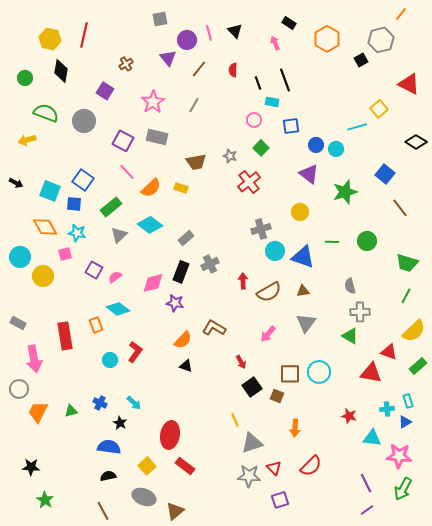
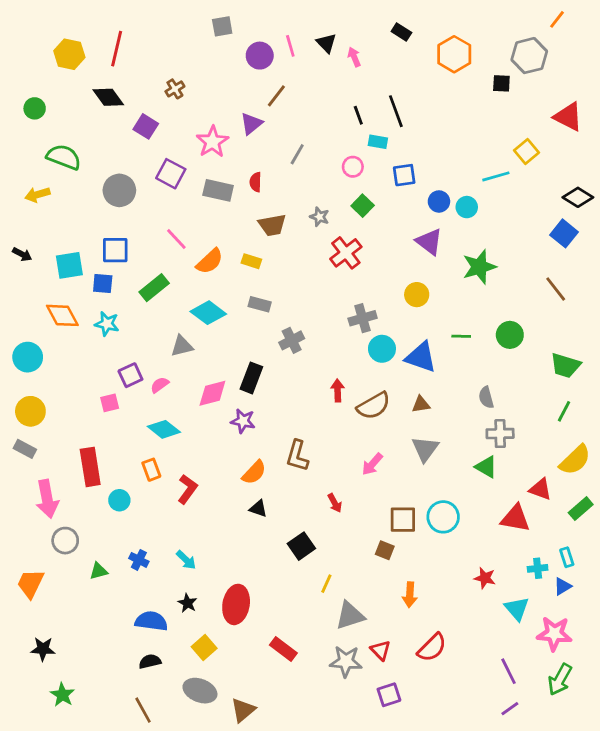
pink arrow: (275, 43) -> (354, 57), moved
purple triangle: (168, 58) -> (251, 124), moved, turned 30
black square: (361, 60) -> (501, 83), turned 32
red semicircle: (233, 70) -> (256, 182), moved
black diamond: (61, 71) -> (108, 97), moved, turned -45
gray line: (194, 105) -> (297, 154), moved
gray circle: (84, 121) -> (119, 190), moved
purple square: (123, 141) -> (171, 174), moved
blue square: (385, 174) -> (564, 233), moved
blue square: (83, 180) -> (115, 250), turned -35
cyan square: (50, 191) -> (69, 265), turned -30
gray triangle: (119, 235) -> (182, 346), moved, turned 30
gray rectangle: (186, 238) -> (260, 304), moved, turned 56
pink square: (65, 254) -> (110, 403), moved
gray cross: (210, 264) -> (292, 340), moved
purple square: (94, 270) -> (130, 375), turned 36
yellow circle: (43, 276) -> (30, 411), moved
orange rectangle: (96, 325) -> (151, 470), moved
brown L-shape: (214, 328) -> (297, 456), turned -105
cyan circle: (110, 360) -> (119, 500), moved
black square: (252, 387) -> (301, 546), moved
gray circle: (19, 389) -> (65, 541), moved
orange trapezoid: (38, 412) -> (30, 584), moved
yellow line: (235, 420) -> (326, 584), turned 48
black star: (120, 423) -> (187, 603), moved
cyan triangle: (372, 438) -> (517, 609), turned 42
red rectangle: (185, 466) -> (283, 649), moved

